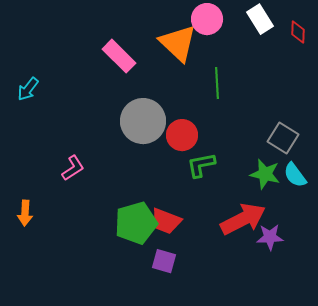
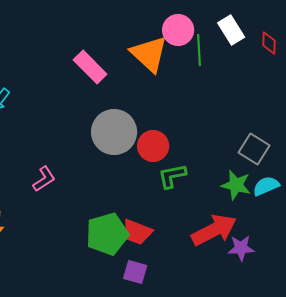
green line: (217, 83) -> (199, 50), moved
cyan semicircle: (295, 175) -> (266, 186), turned 104

